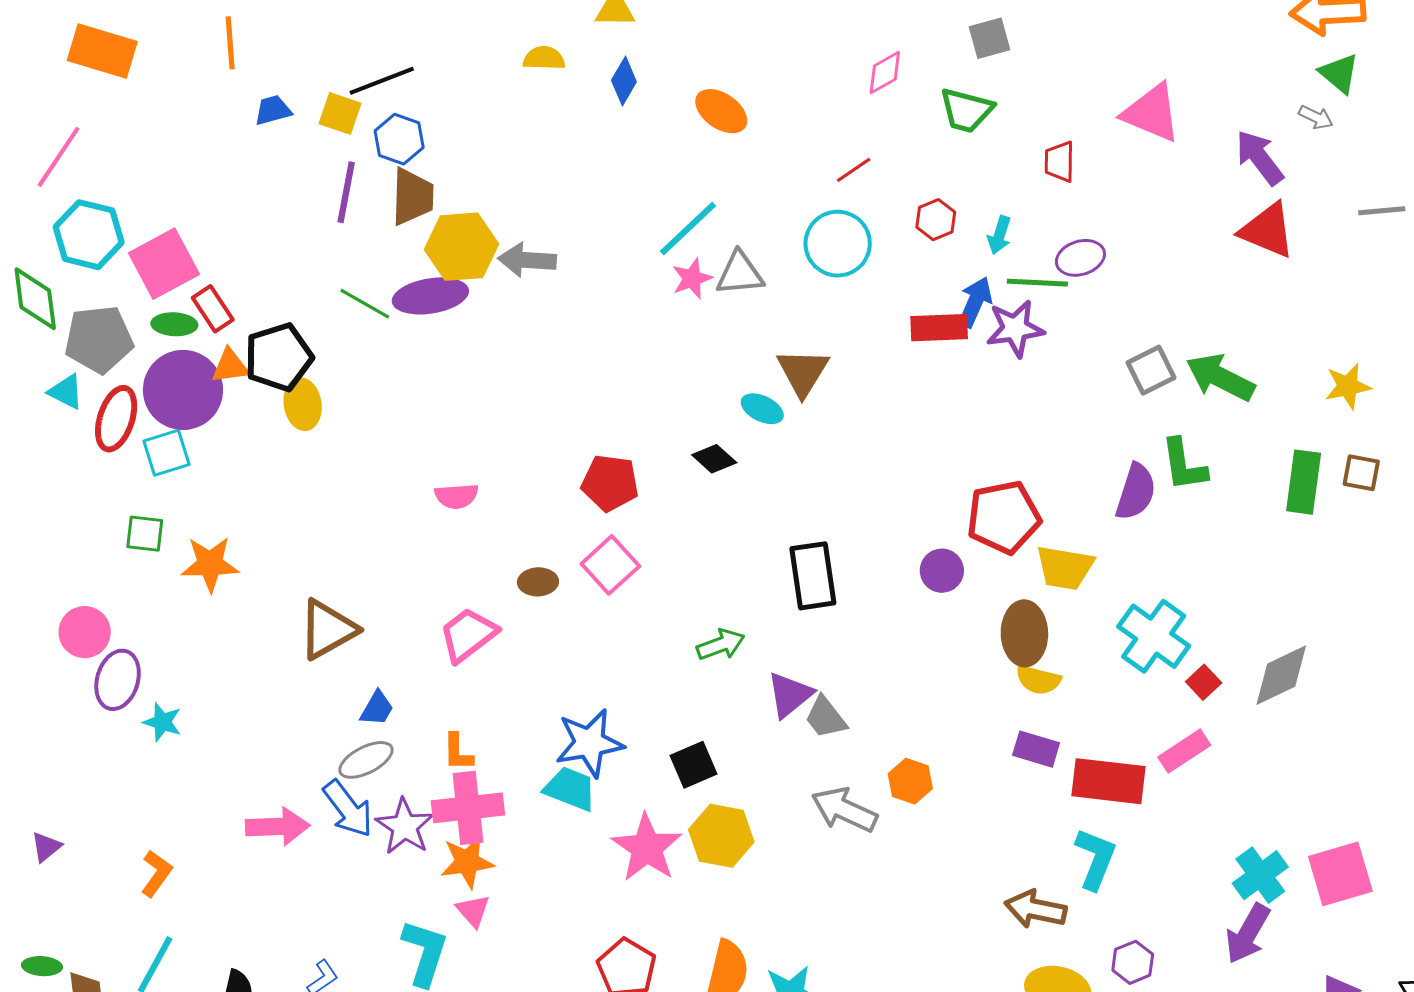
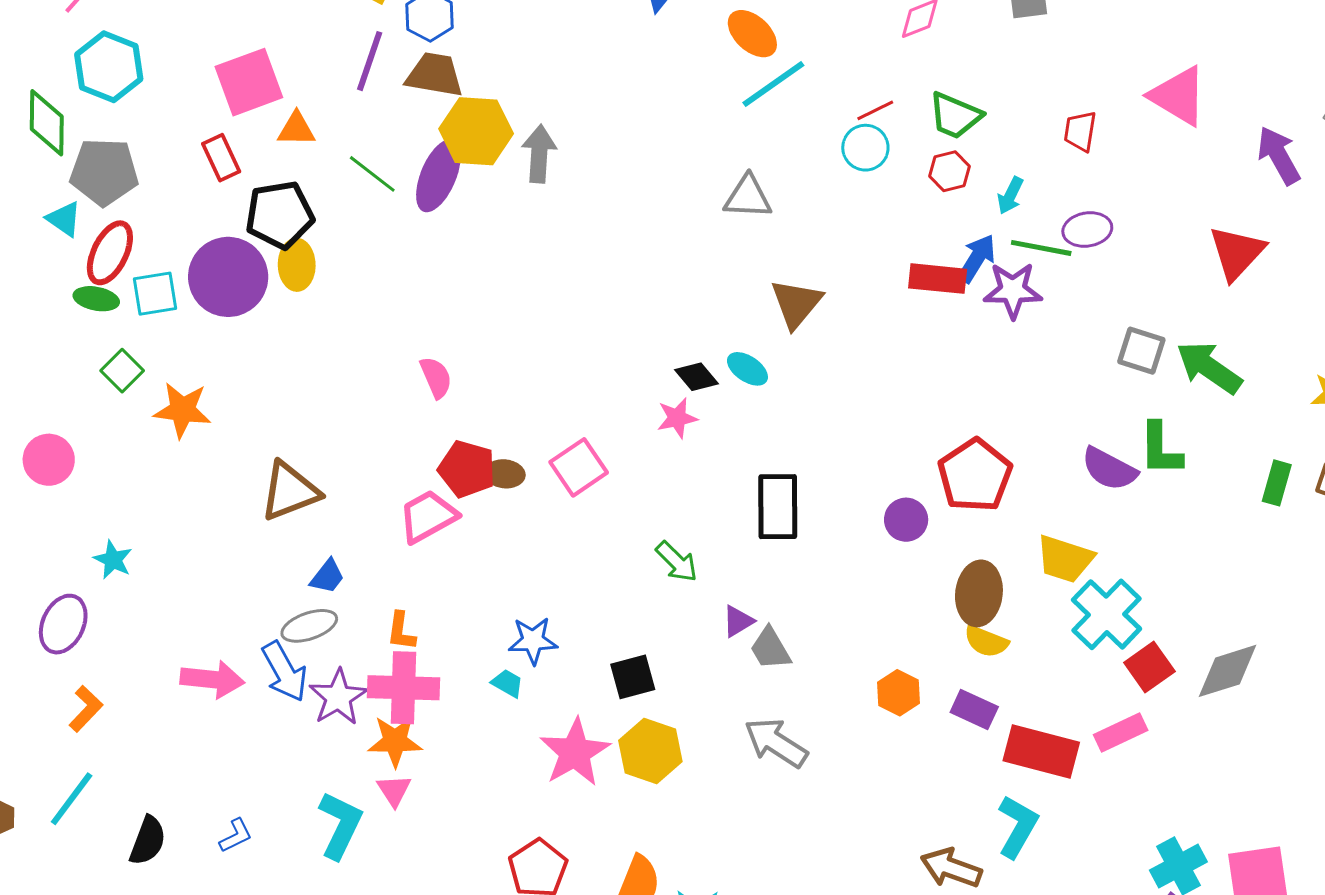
green trapezoid: (966, 110) -> (955, 116), moved
brown trapezoid: (412, 197) -> (435, 75), turned -90
cyan line: (688, 229) -> (773, 84), moved
red triangle: (1267, 230) -> (1237, 253), moved, turned 42
cyan circle: (838, 244) -> (865, 148), moved, size x0.7
gray arrow: (527, 260) -> (539, 154), turned 82
pink square: (164, 264) -> (249, 82), moved
pink star: (692, 278) -> (677, 418), moved
purple ellipse: (430, 296) -> (438, 176), turned -66
green ellipse: (174, 324) -> (96, 299), moved
orange triangle: (230, 366) -> (296, 129), moved
gray square: (1151, 370) -> (1141, 351), turned 36
purple circle: (183, 390) -> (228, 277), moved
cyan ellipse: (762, 409) -> (747, 369), moved
green rectangle: (1304, 482) -> (1277, 483), size x0.7
red pentagon: (610, 483) -> (467, 469), moved
purple semicircle: (1136, 492) -> (1109, 469), turned 92
pink semicircle: (456, 496) -> (436, 377), turned -117
red pentagon: (1004, 517) -> (975, 475), turned -30
green square: (145, 534) -> (122, 371), turned 30
yellow trapezoid: (1065, 568) -> (1065, 559), moved
green arrow: (721, 645) -> (677, 562), turned 57
purple ellipse: (118, 680) -> (63, 624), moved
red square: (1204, 682) -> (1149, 667), size x1.4
purple triangle: (790, 695) -> (738, 621), size x0.7
blue star: (589, 743) -> (533, 641), size x0.7
orange hexagon: (910, 781) -> (899, 693), moved
cyan trapezoid: (570, 789) -> (507, 683), size x0.6

